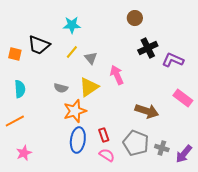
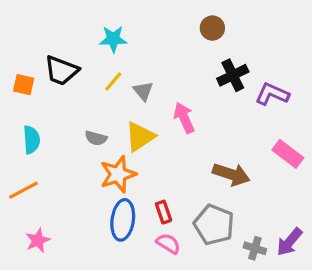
gray cross: (162, 148) -> (255, 248), moved

